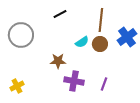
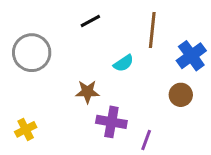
brown circle: (100, 44) -> (181, 95), moved
purple line: (104, 84) -> (146, 140), moved

